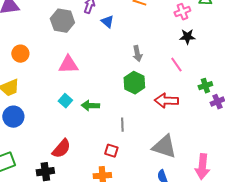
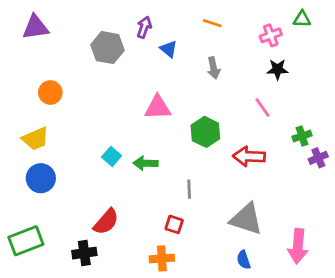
gray arrow: (137, 54) -> (214, 68), moved
pink triangle: (68, 65) -> (158, 107), moved

